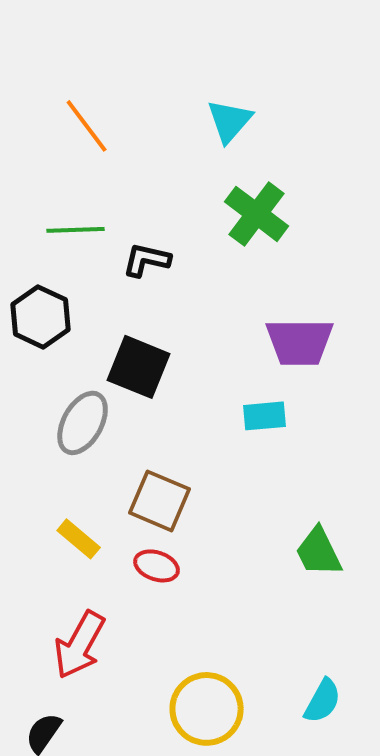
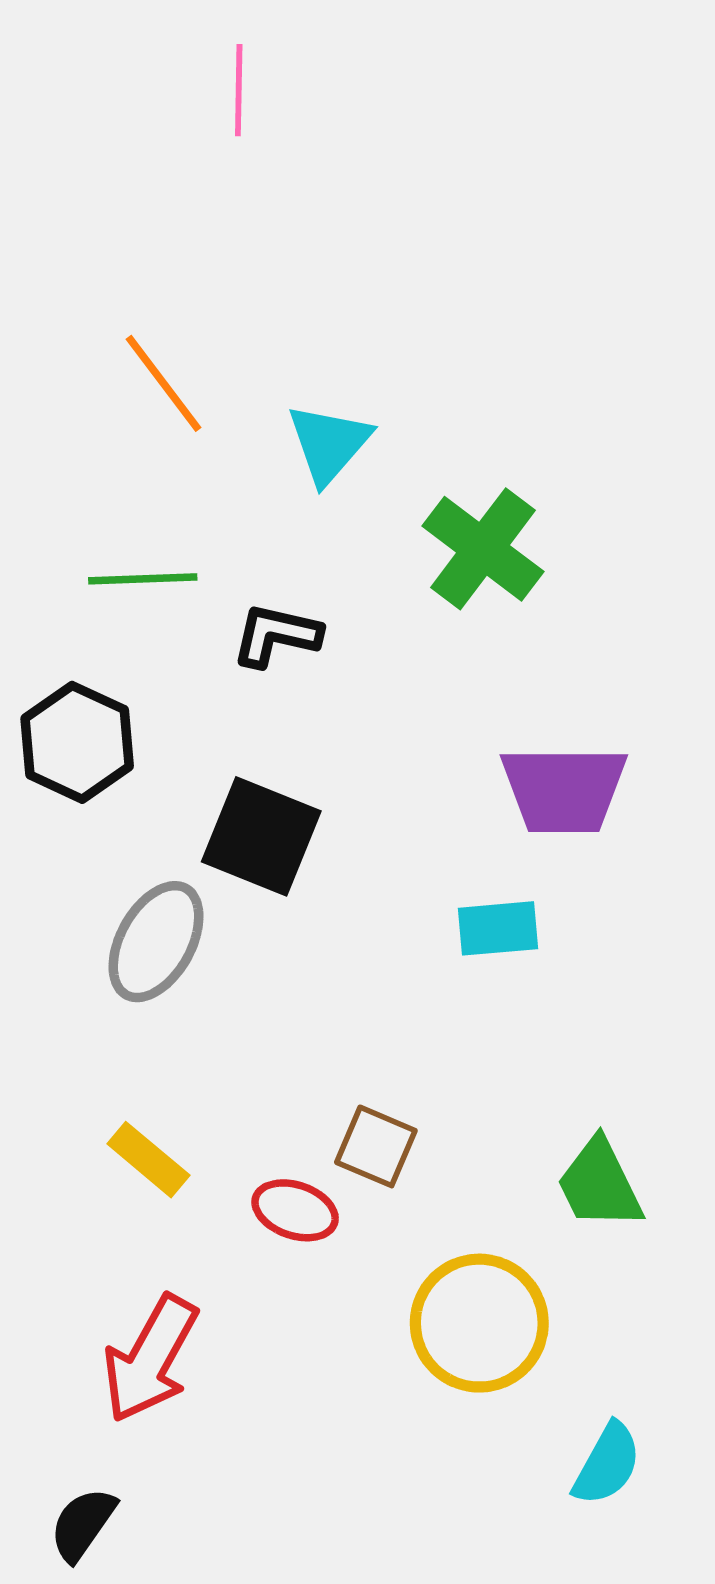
cyan triangle: (230, 121) -> (329, 444), moved
brown square: (160, 501) -> (376, 1146), moved, size x0.7
yellow circle: (207, 709) -> (479, 1323), moved

